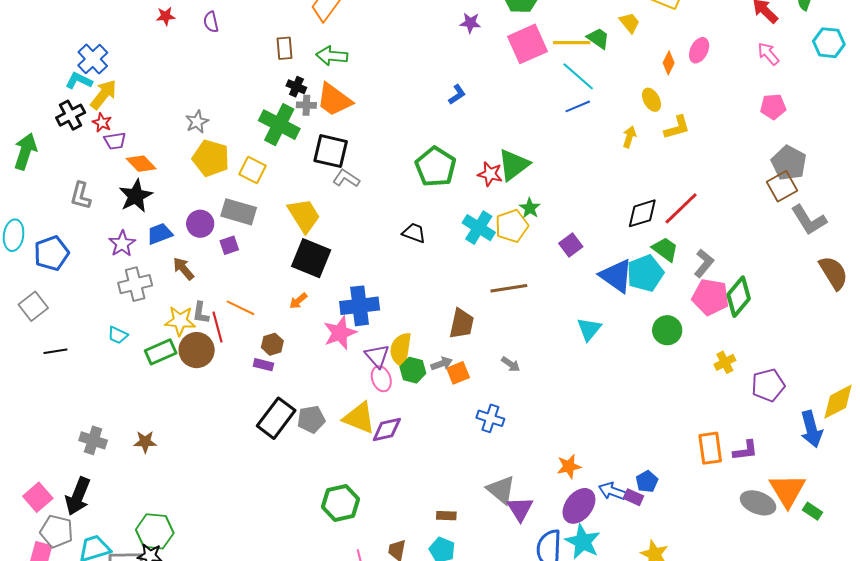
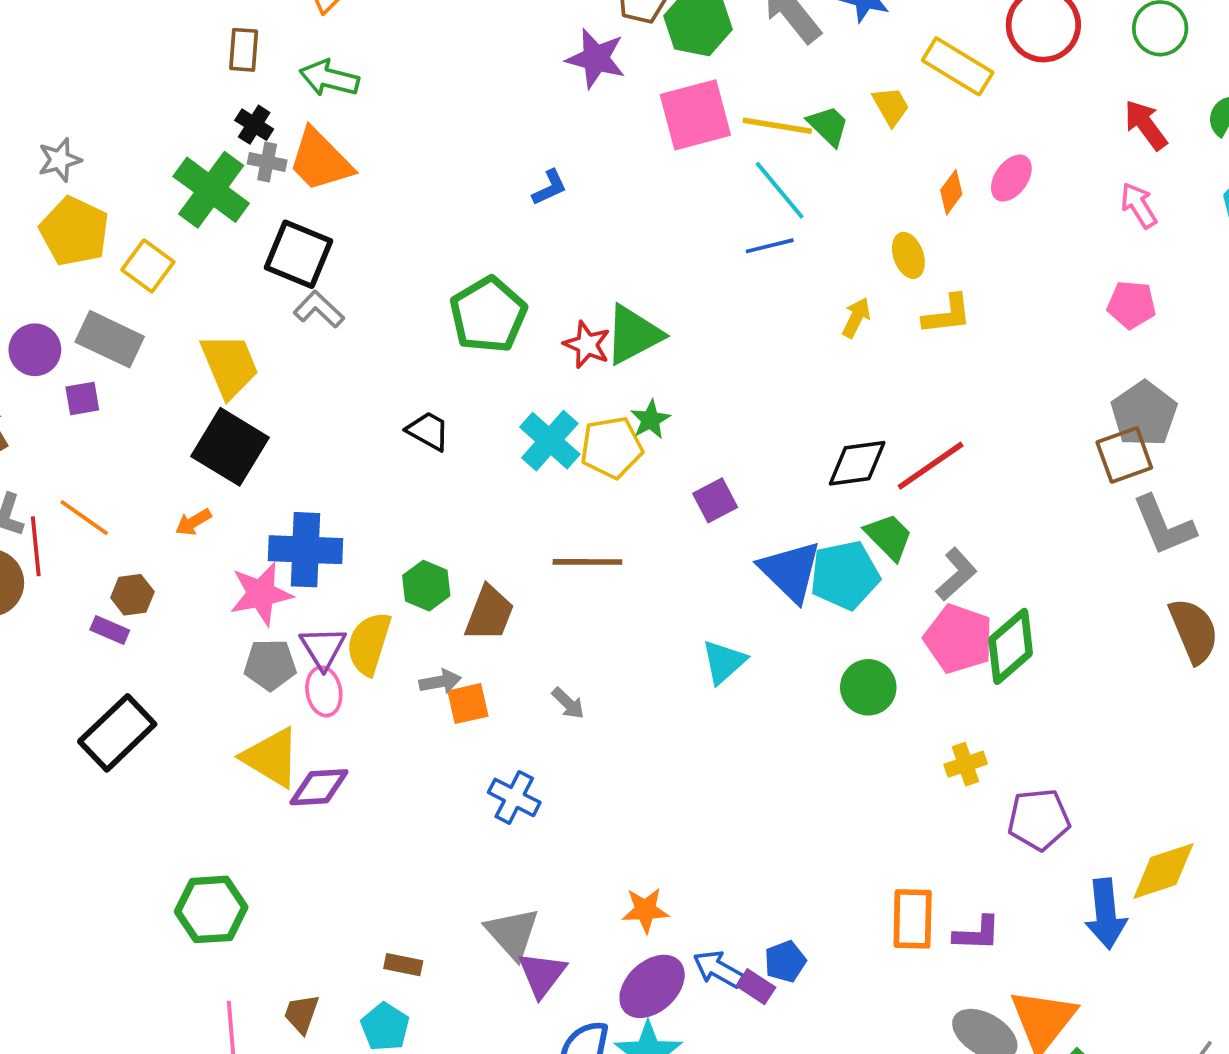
purple star: (470, 23) -> (596, 59), size x1.5
green hexagon: (413, 370) -> (426, 586), moved
gray pentagon: (311, 419) -> (270, 665), moved

